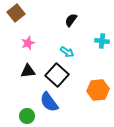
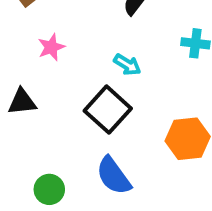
black triangle: (28, 71) -> (22, 102), moved
blue semicircle: (49, 102) -> (114, 176), moved

